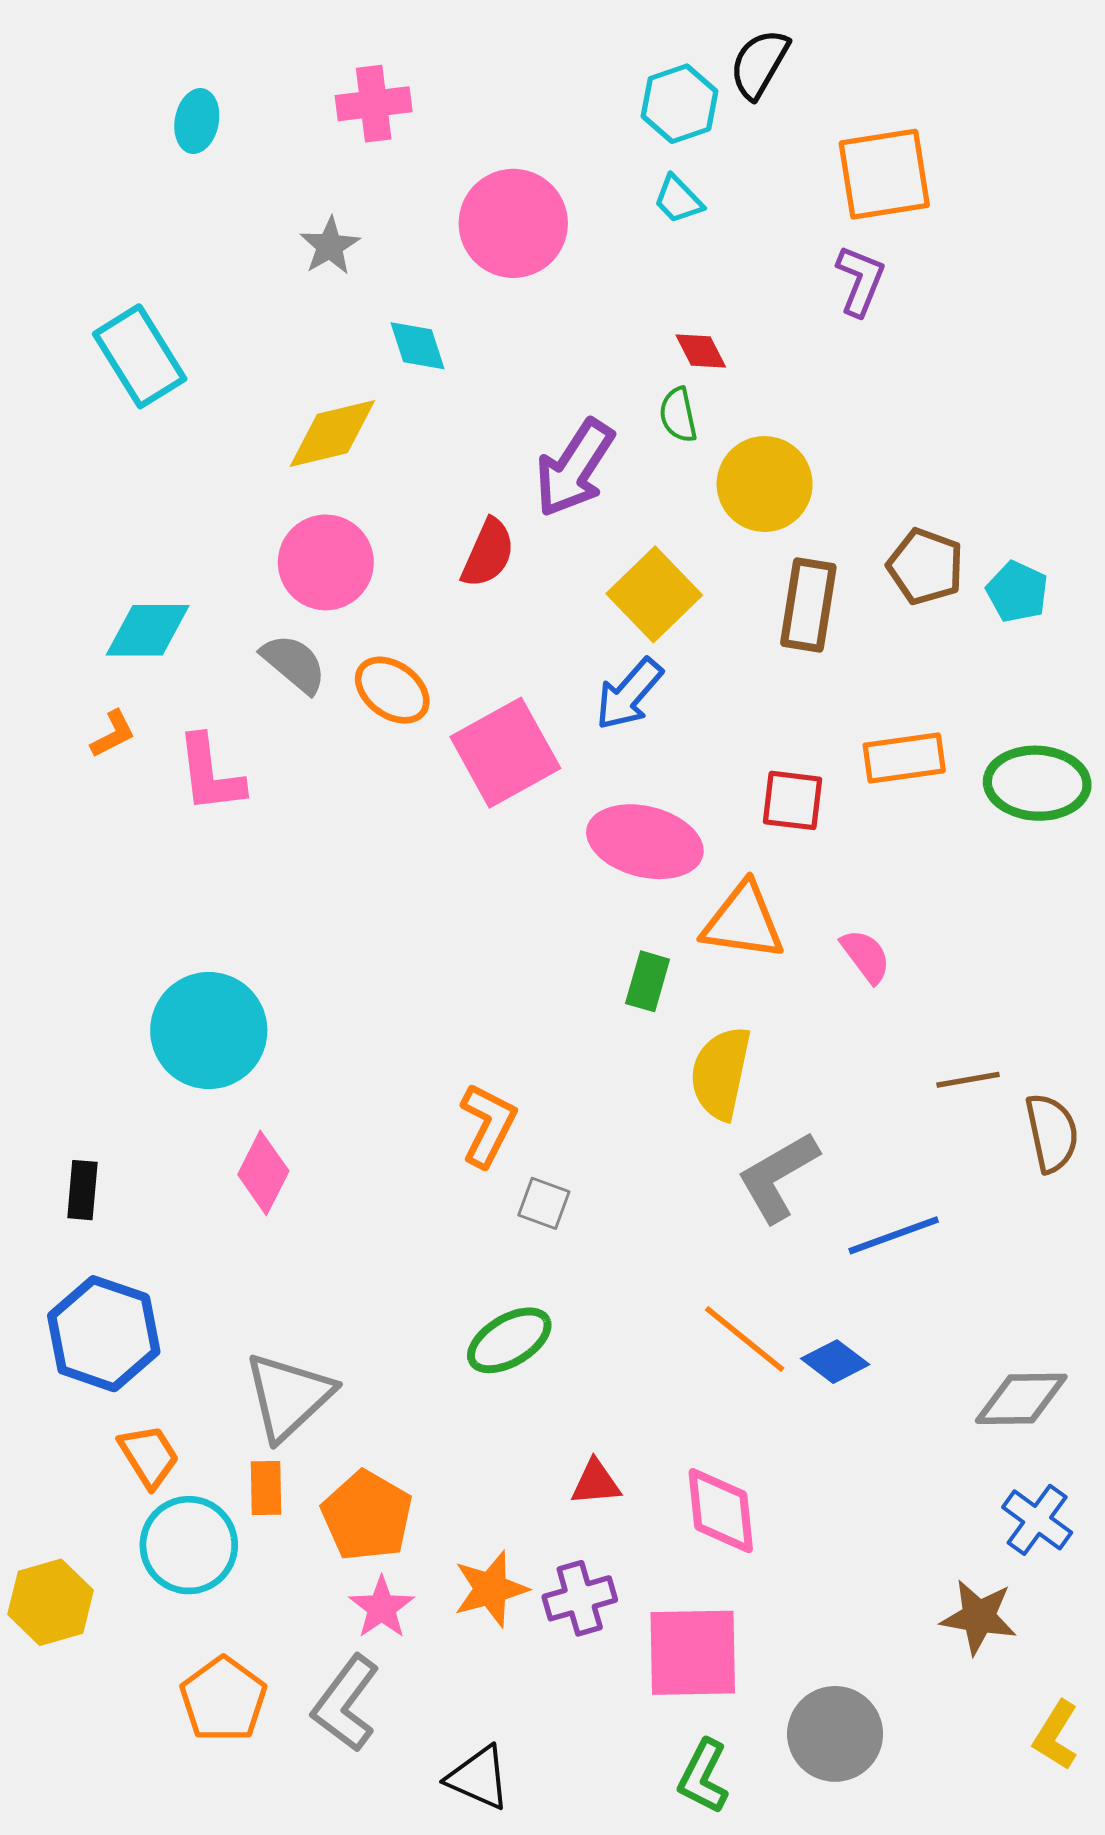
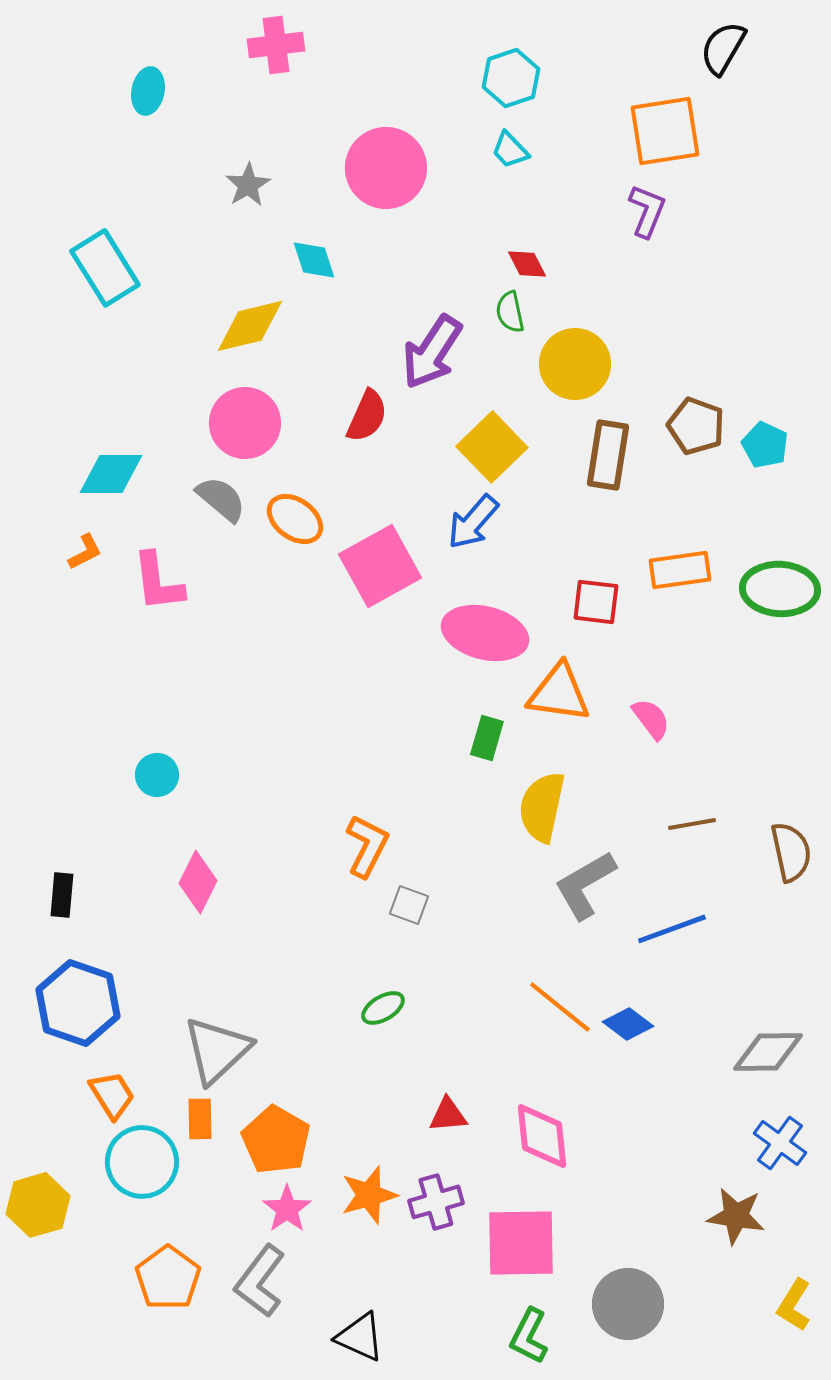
black semicircle: (759, 64) -> (723, 48), moved
pink cross: (374, 104) -> (276, 45), moved
cyan circle: (209, 1031) -> (157, 775), size x0.5
brown line: (968, 1080) -> (692, 824), moved
green ellipse: (509, 1340) -> (383, 1008), size x0.7

